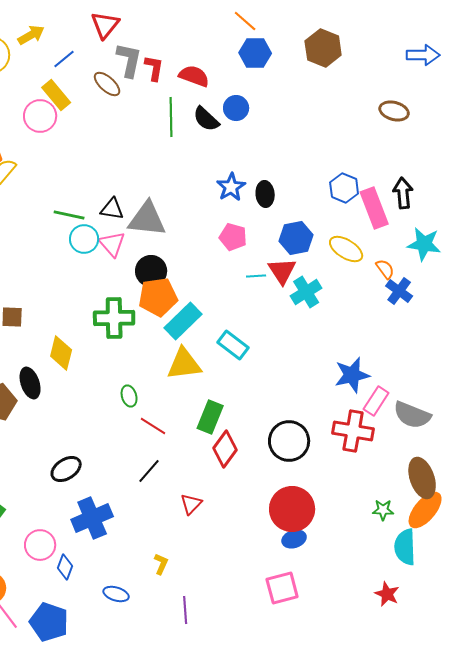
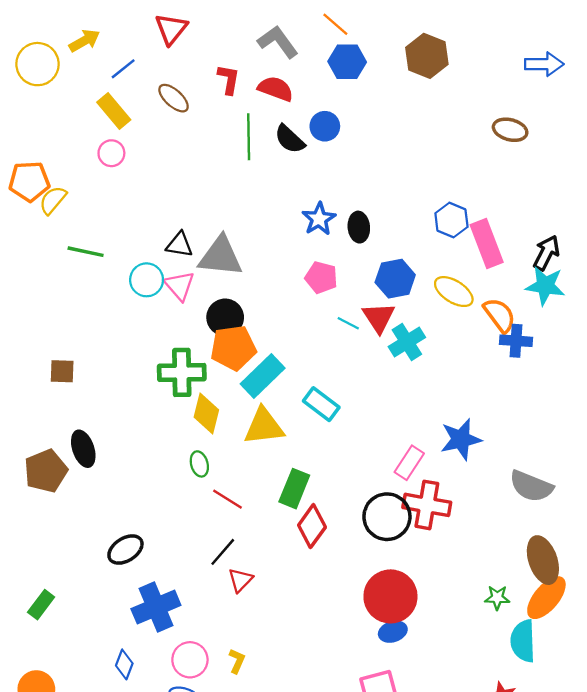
gray L-shape: (129, 60) -> (278, 42), moved, turned -48
pink circle: (40, 116) -> (111, 153), moved, size x0.7
black arrow: (403, 193) -> (546, 253), moved, turned 32
green line: (69, 215) -> (86, 252), moved
orange semicircle: (385, 269) -> (500, 315), size x1.5
cyan line: (256, 276) -> (348, 323), turned 30
blue cross: (399, 291) -> (516, 341), turned -32
yellow diamond: (61, 353) -> (206, 414), moved
pink rectangle: (376, 401) -> (409, 463), moved
red cross: (353, 431) -> (427, 505), moved
red triangle: (191, 504) -> (240, 580), moved
pink circle: (40, 545) -> (190, 660), moved

